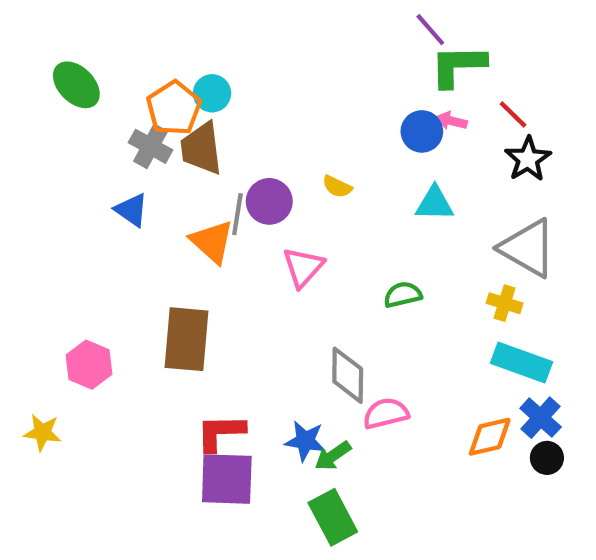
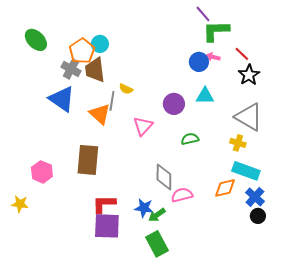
yellow semicircle: (337, 187) -> (126, 89), moved
purple circle: (269, 201) -> (174, 104), moved
blue triangle: (131, 210) -> (62, 99), size x1.6
orange diamond: (490, 437) -> (225, 188), moved

